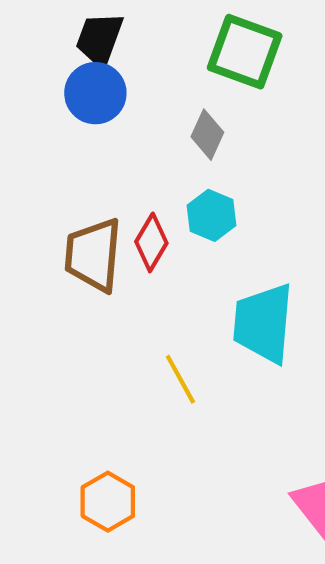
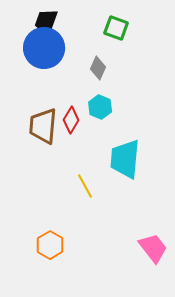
green square: (245, 52) -> (116, 28), size x0.7
blue circle: (95, 93) -> (44, 48), size x1.4

